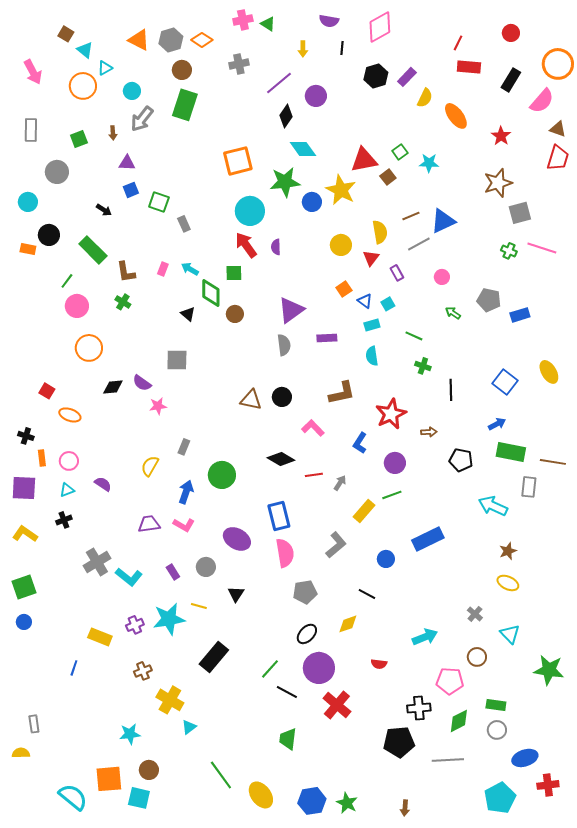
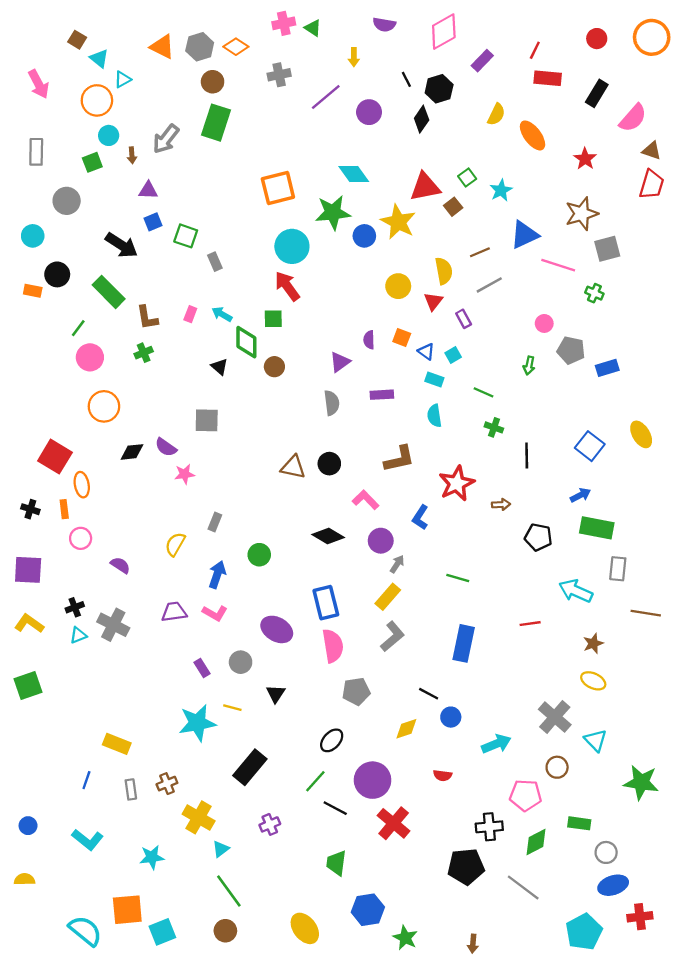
black line: (342, 48) -> (406, 79), moved, turned -32
orange circle: (558, 64) -> (652, 37), moved
purple rectangle: (407, 77) -> (482, 61), moved
cyan circle: (132, 91) -> (109, 135), moved
black diamond: (286, 116) -> (422, 119), moved
cyan star: (429, 163) -> (501, 190), turned -30
black arrow: (104, 210) -> (121, 245), size x1.8
blue triangle: (443, 221) -> (524, 235), moved
purple semicircle: (276, 247) -> (369, 340), moved
pink line: (542, 248) -> (558, 265), moved
pink circle: (442, 277) -> (544, 323), moved
orange square: (344, 289) -> (402, 337), turned -35
green cross: (123, 302) -> (144, 353), turned 35
purple triangle: (291, 310) -> (340, 362), size x0.7
green arrow: (453, 313) -> (529, 366), turned -112
cyan rectangle: (372, 325) -> (434, 380), turned 35
red square: (47, 391) -> (55, 457), size x1.8
orange ellipse: (70, 415) -> (82, 485), turned 60
orange rectangle: (42, 458) -> (64, 509), moved
brown line: (553, 462) -> (646, 613), moved
purple circle: (395, 463) -> (381, 541), moved
green circle: (222, 475) -> (259, 555), size x0.7
red line: (314, 475) -> (530, 624), moved
cyan triangle: (67, 490) -> (78, 635), moved
green line: (392, 495) -> (458, 578), turned 36
yellow rectangle: (364, 511) -> (388, 597), moved
blue rectangle: (428, 539) -> (464, 643), moved, turned -52
blue circle: (386, 559) -> (451, 717), moved
gray cross: (97, 562) -> (113, 625), moved, turned -32
cyan L-shape: (129, 577) -> (88, 840), moved
gray cross: (475, 614) -> (555, 717), size x1.8
blue circle: (24, 622) -> (28, 826), moved
purple cross: (135, 625) -> (270, 824), moved
black ellipse: (307, 634) -> (332, 740), moved
gray rectangle: (34, 724) -> (131, 789), moved
gray circle: (497, 730) -> (606, 852), moved
gray line: (448, 760) -> (523, 888), turned 40
brown circle: (149, 770) -> (225, 931), moved
green line: (221, 775) -> (229, 891), moved
cyan square: (139, 798) -> (162, 932), turned -35
blue hexagon: (312, 801) -> (368, 910), moved

